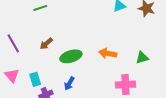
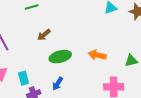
brown arrow: (46, 44) -> (44, 35), moved

